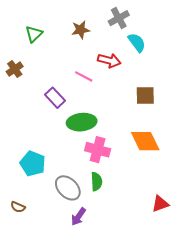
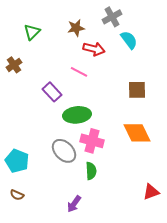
red arrow: (109, 61) -> (94, 49), moved
cyan pentagon: (33, 164) -> (17, 161), moved
gray ellipse: (68, 188) -> (64, 151), moved

